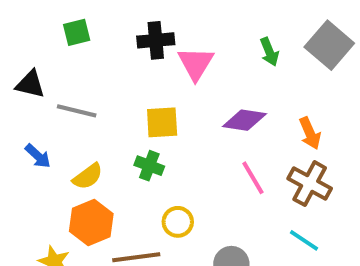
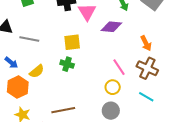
purple diamond: (244, 120) -> (111, 27), moved
orange hexagon: (91, 222) -> (18, 87), moved
yellow circle: (178, 222) -> (113, 87), moved

